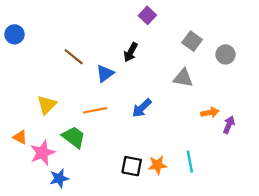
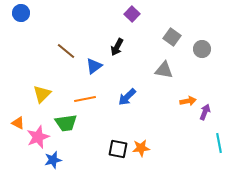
blue circle: (15, 34) -> (21, 13), moved
green trapezoid: (74, 137) -> (66, 123), turned 135
cyan line: (190, 162) -> (219, 143), moved

